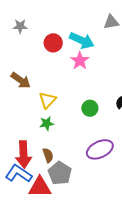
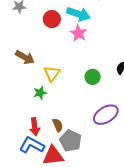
green star: (47, 123) -> (40, 93), moved
red arrow: (24, 154) -> (35, 127), size x0.7

